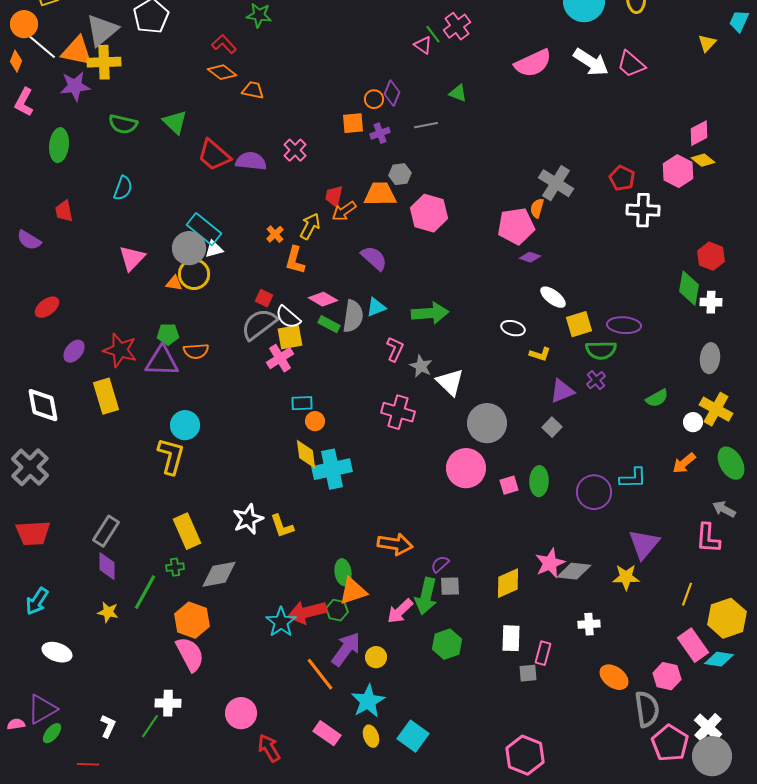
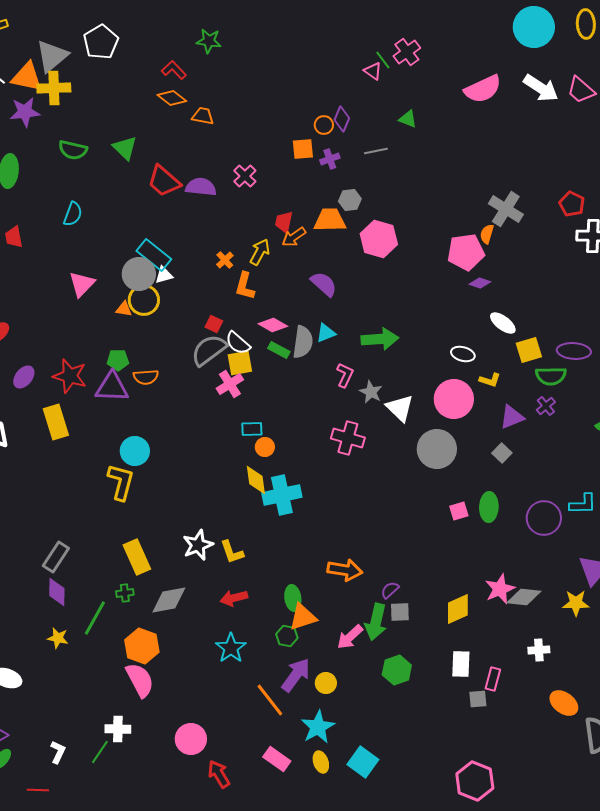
pink circle: (466, 468) -> (454, 399), moved
red arrow: (307, 612) -> (234, 598), moved, size x0.7

